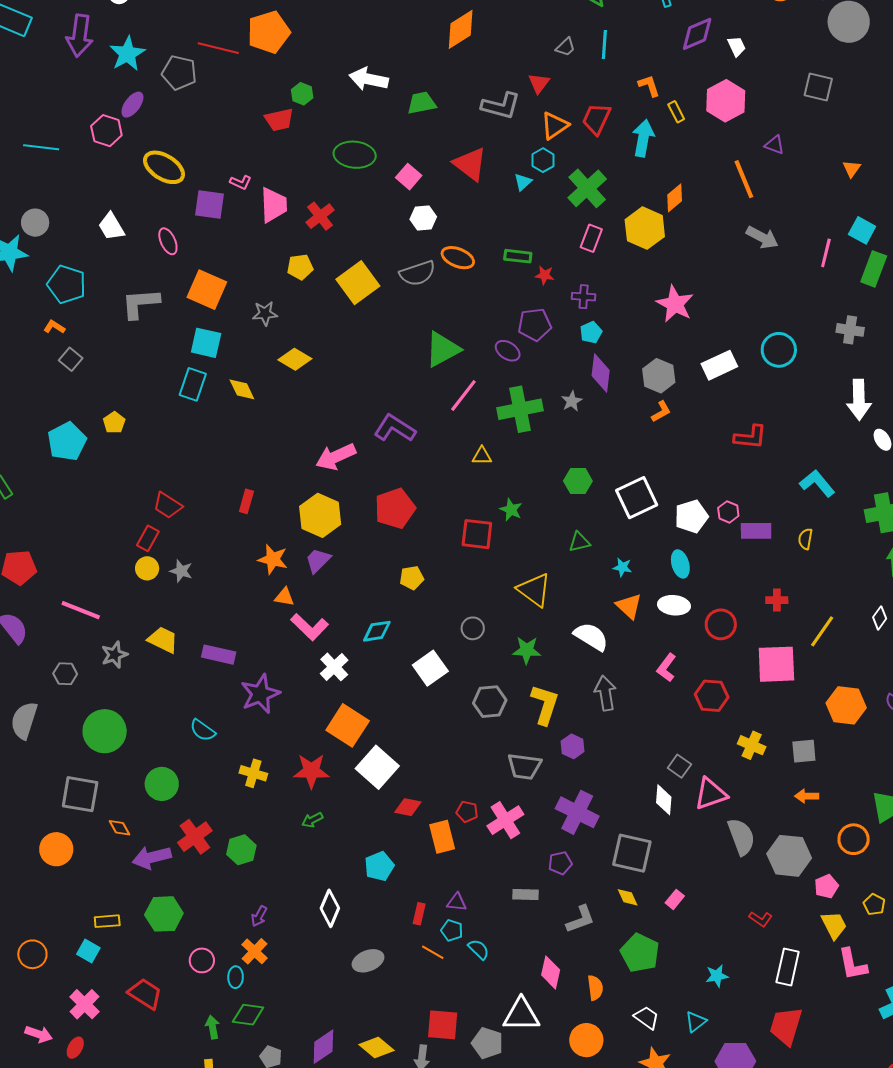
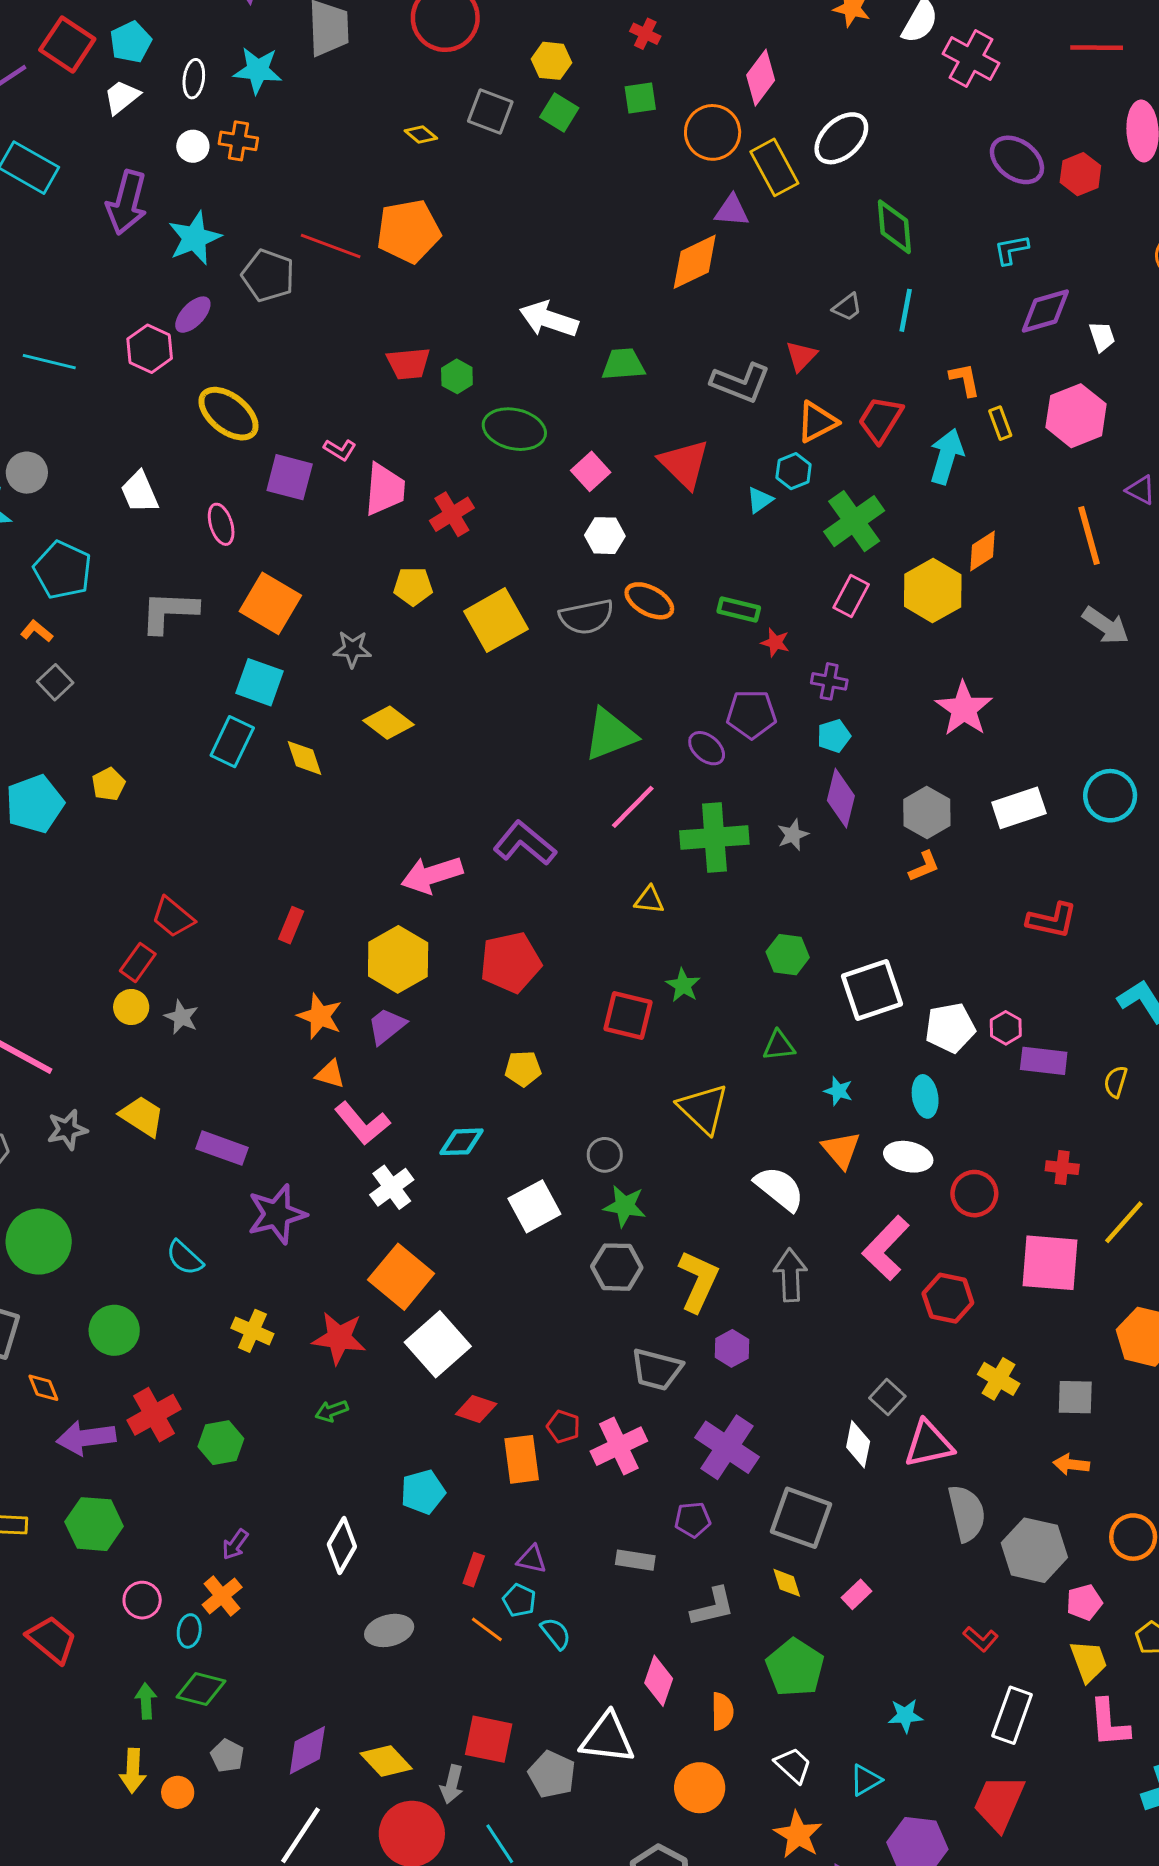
green hexagon: (302, 94) -> (457, 376), moved
green star: (527, 650) -> (625, 1206), moved
pink L-shape: (666, 668) -> (886, 1248), size x1.5

